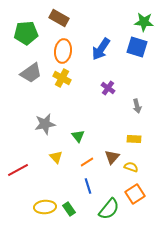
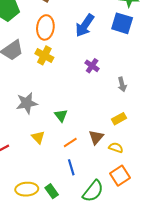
yellow rectangle: (134, 139) -> (119, 119), turned -32

